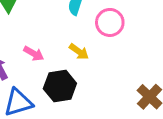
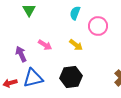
black hexagon: (60, 86) -> (71, 77), moved

